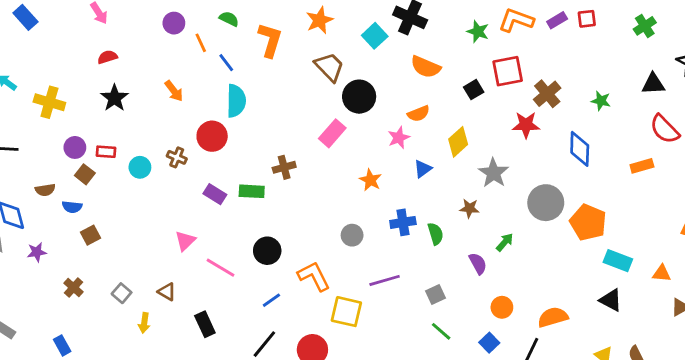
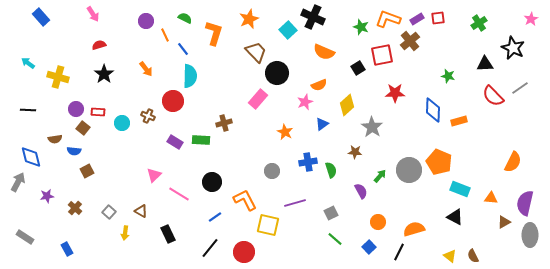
brown cross: (547, 94) -> (410, 41), moved
orange rectangle: (642, 166) -> (459, 121), moved
gray circle: (546, 203) -> (409, 170), moved
purple star: (37, 252) -> (47, 196), moved

